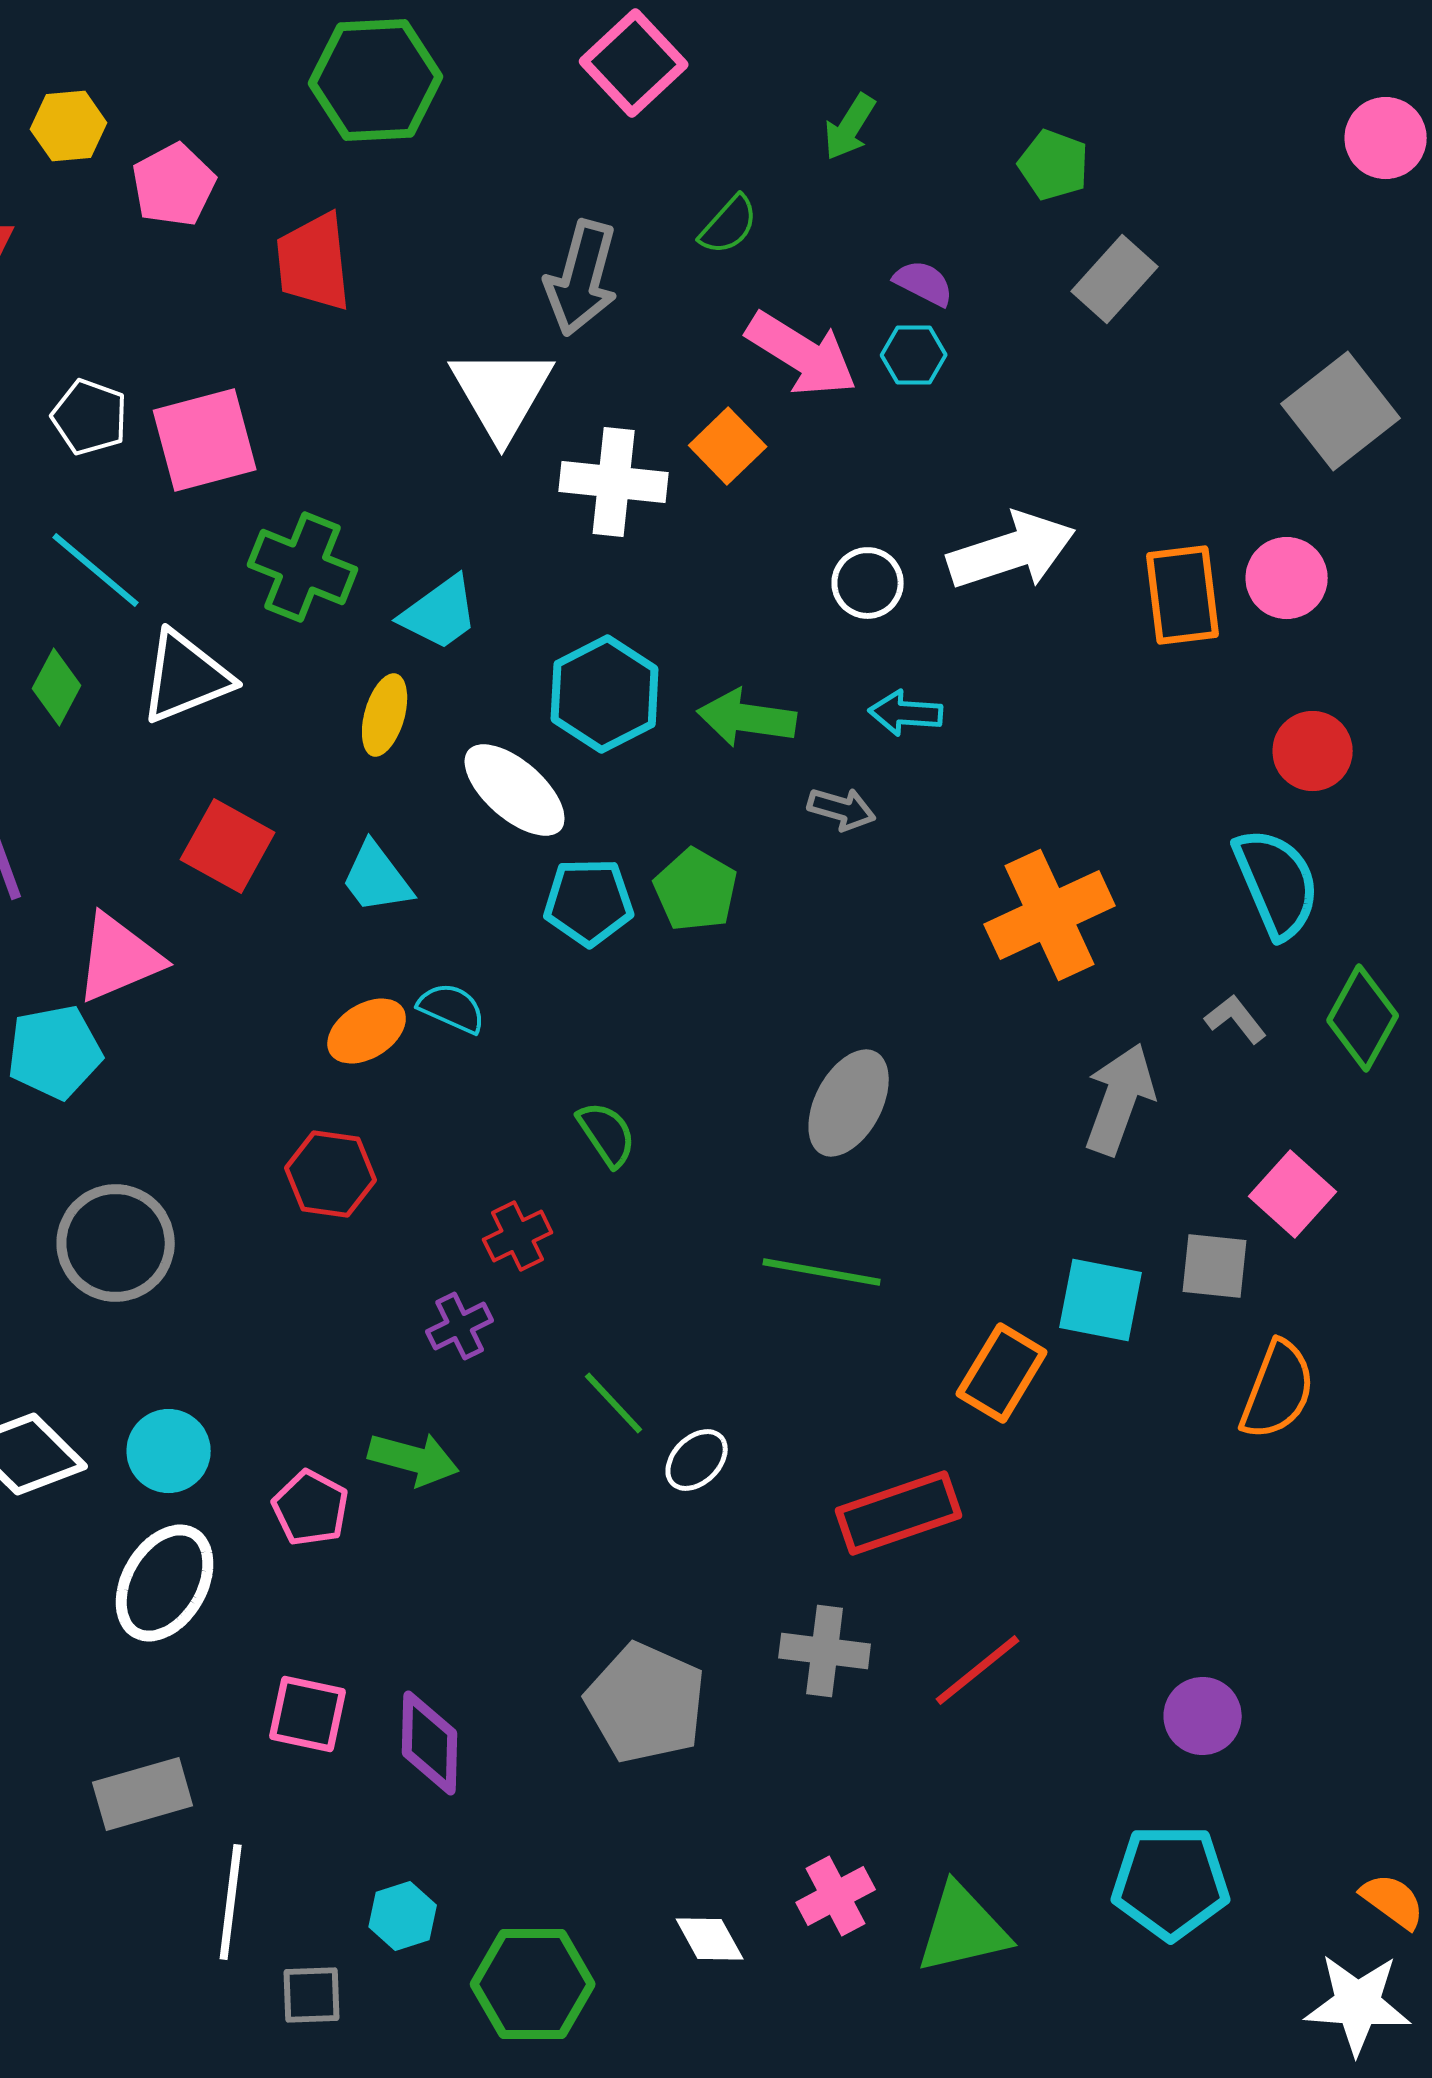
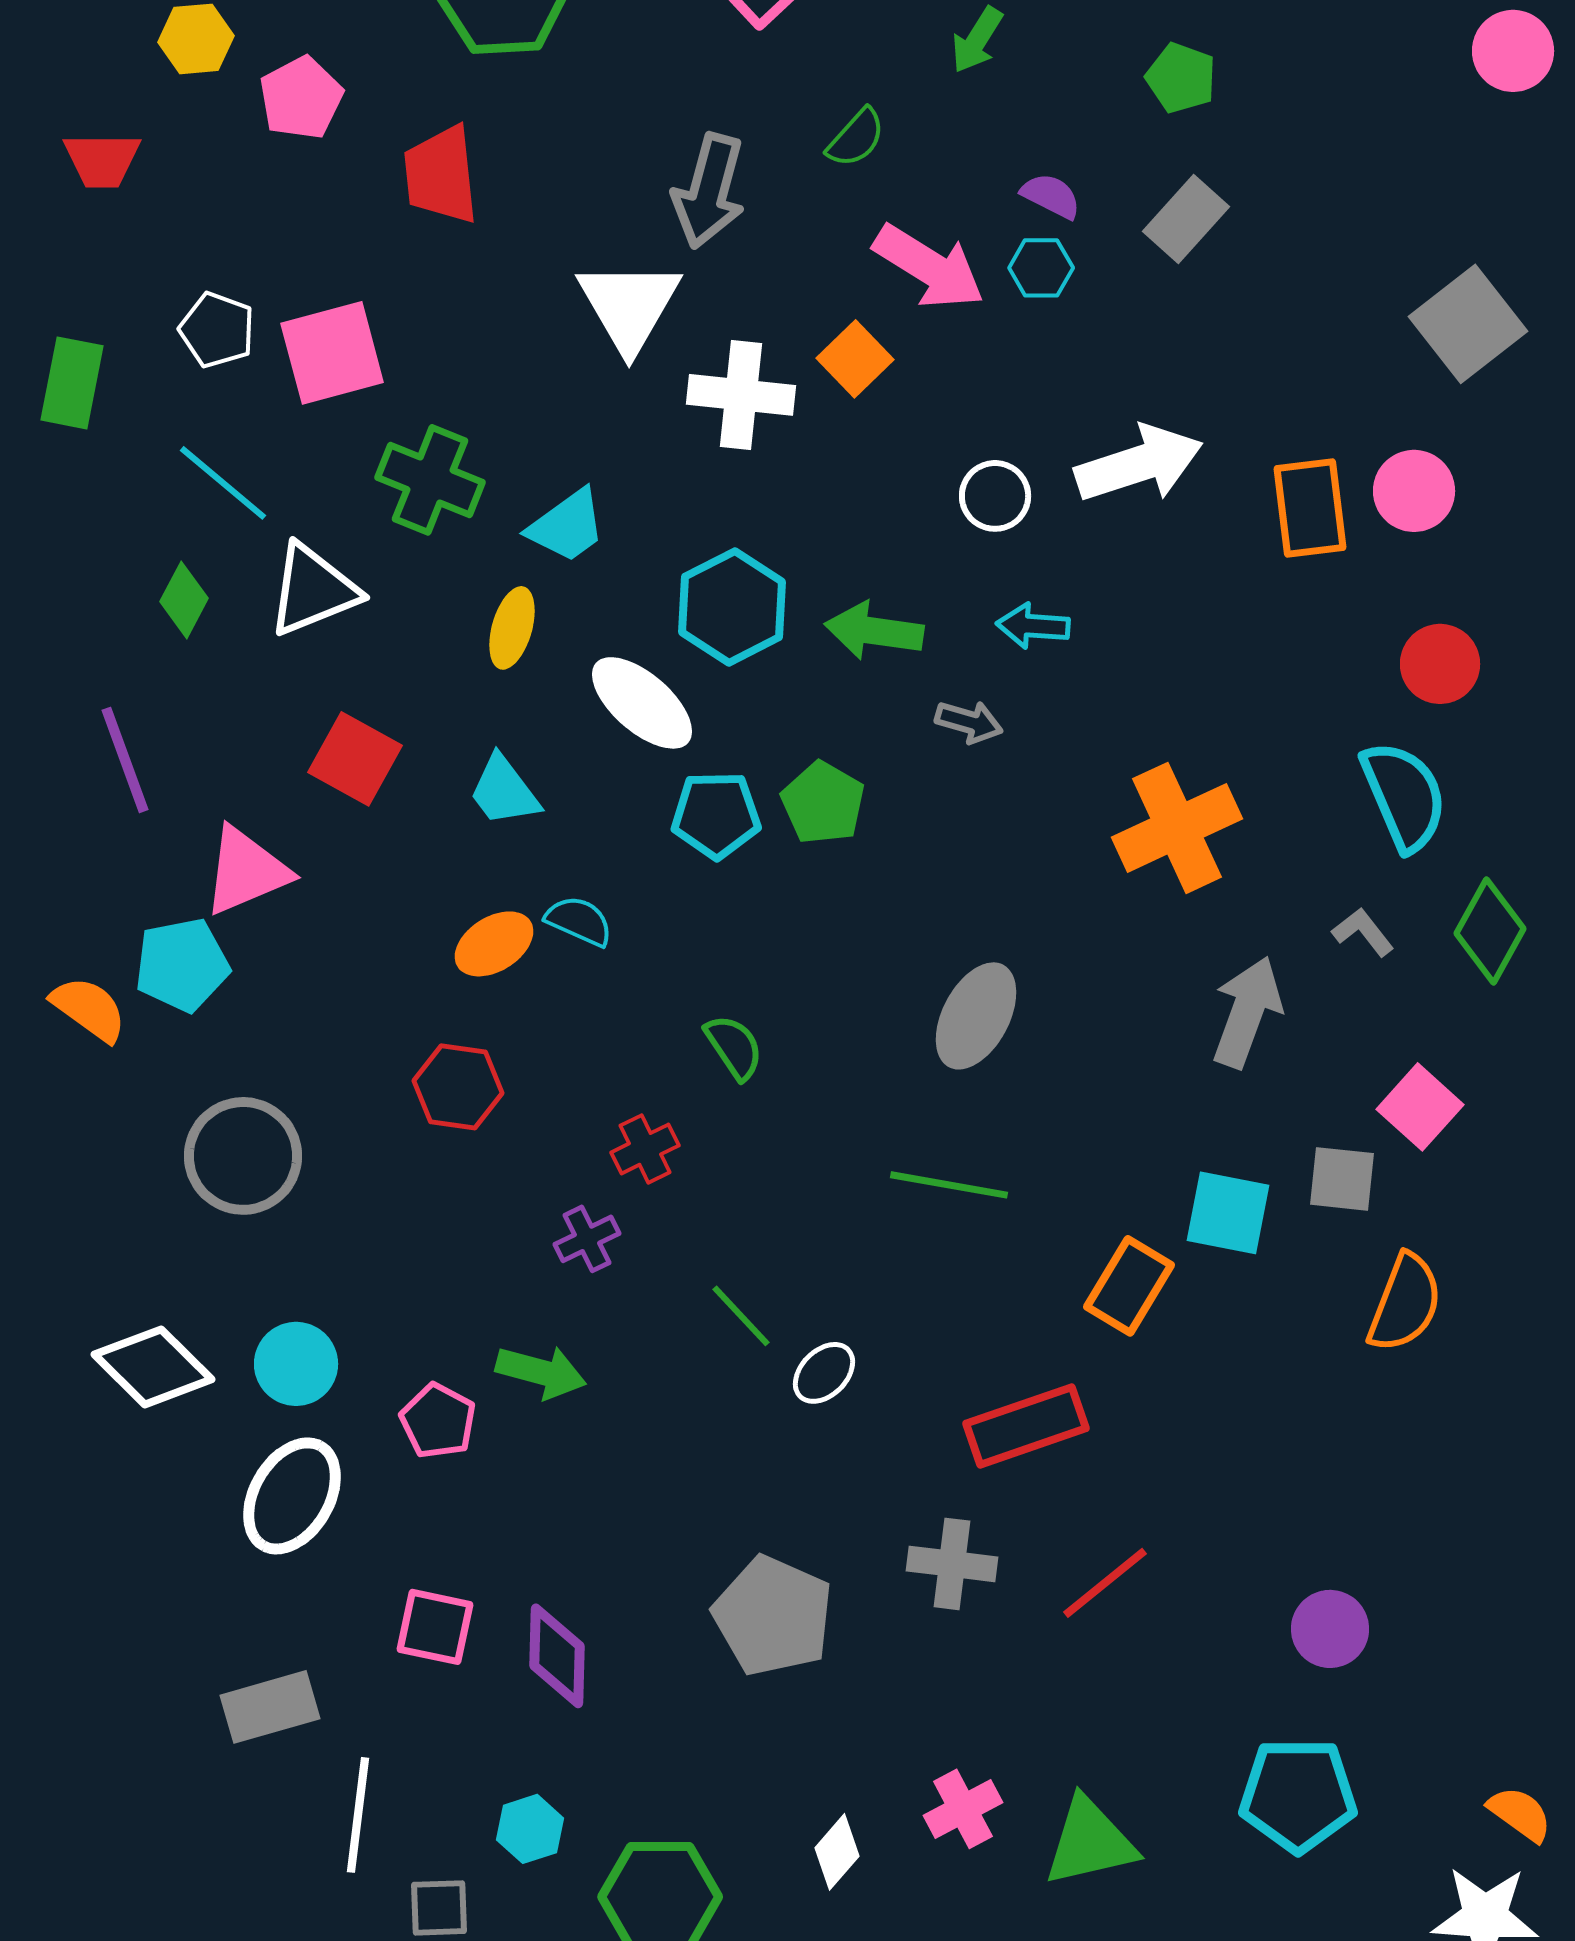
gray rectangle: (1115, 279) -> (1186, 219), moved
white diamond: (710, 1939) -> (837, 1852), turned 70

